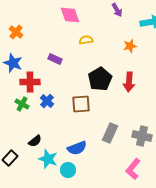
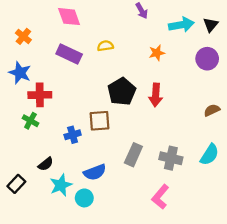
pink diamond: (70, 15) -> (69, 17), moved
purple rectangle: (55, 59) -> (69, 54), moved, size x1.5
blue cross: (47, 101) -> (73, 135), moved, turned 32
cyan star: (48, 159) -> (61, 185), turned 30

